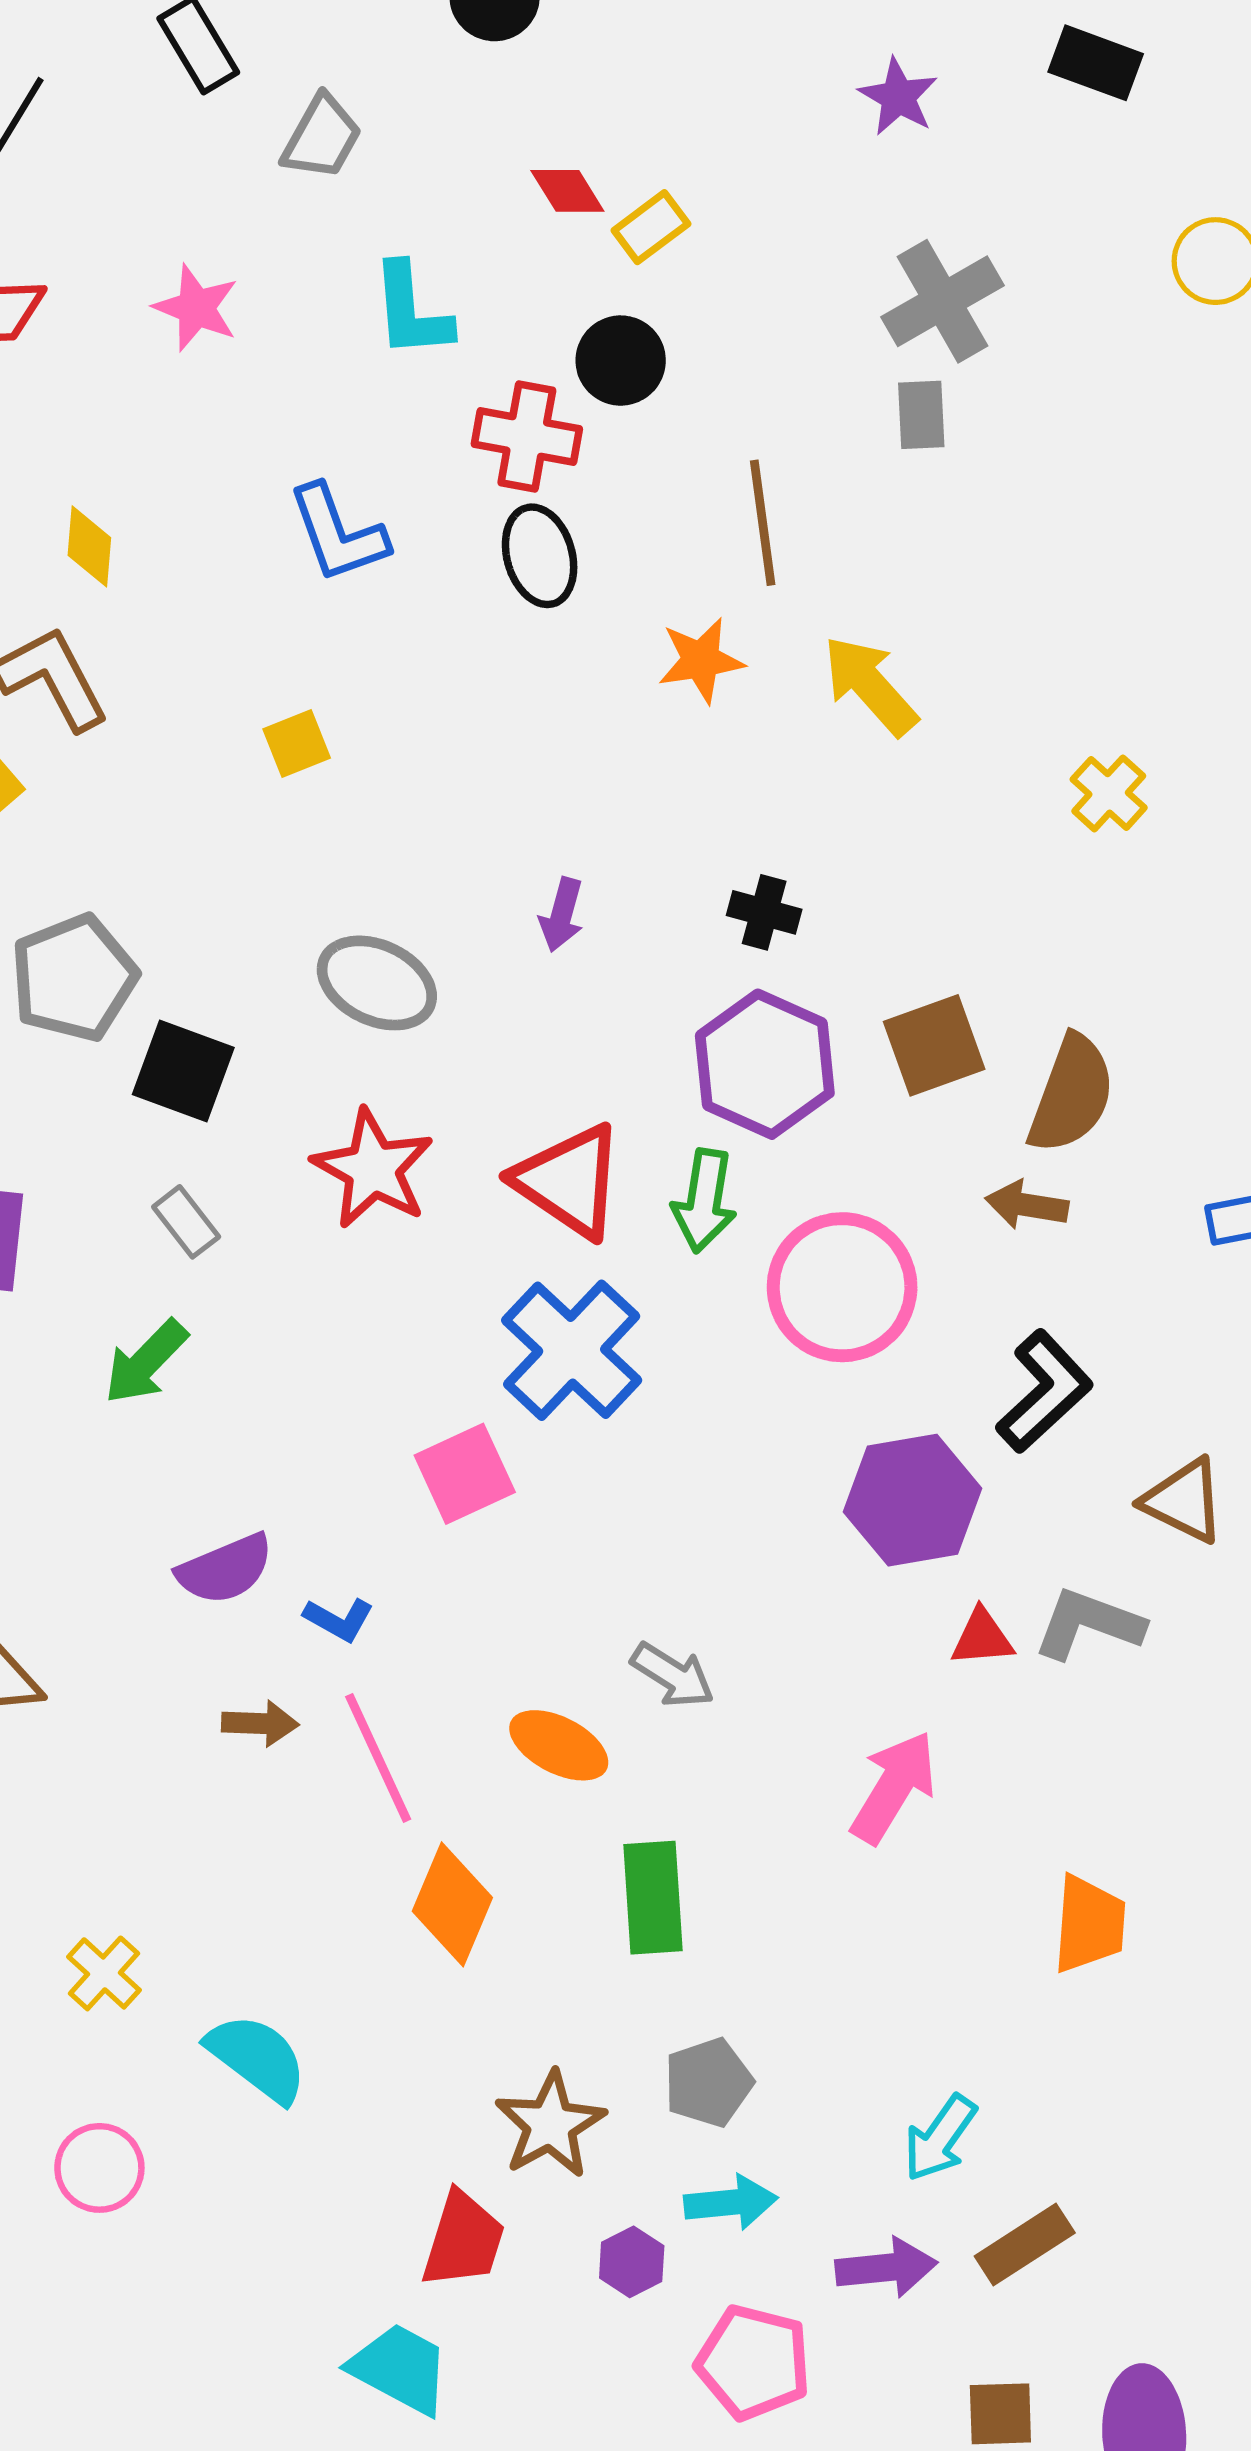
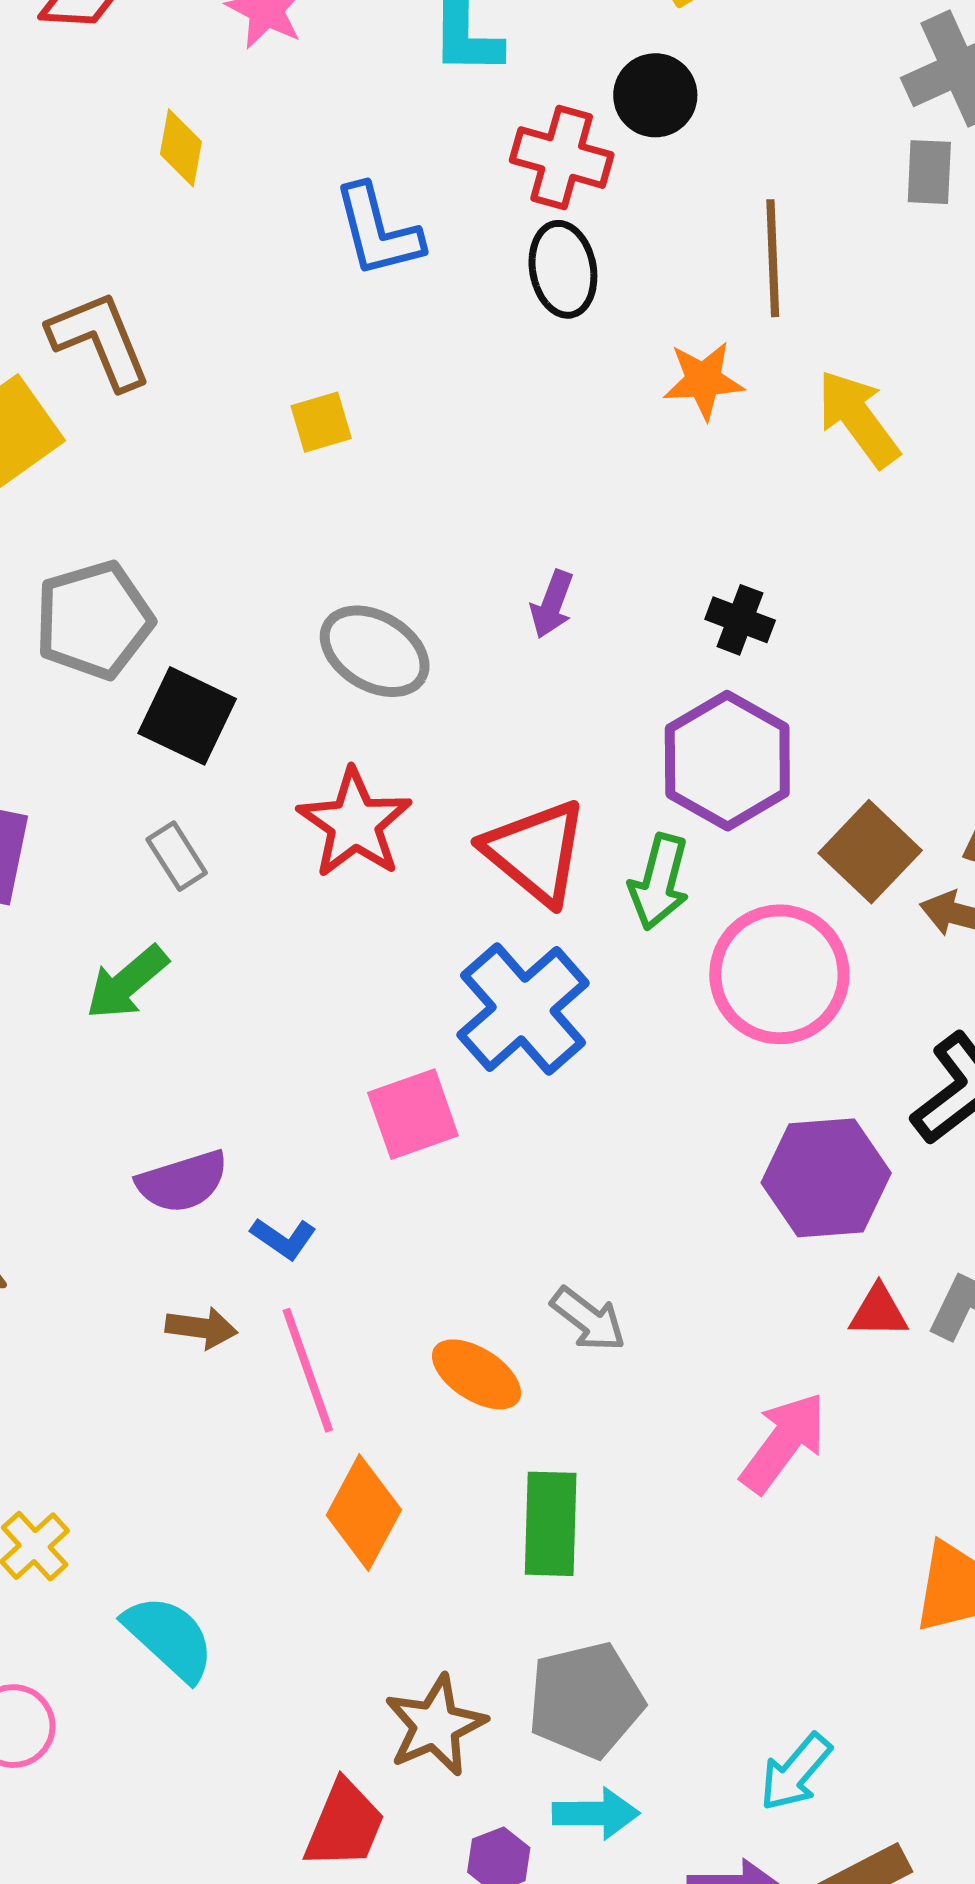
yellow diamond: (89, 546) -> (181, 148), moved
brown square: (934, 1045) -> (870, 852), moved, turned -32
gray pentagon: (708, 2082) -> (586, 1700), size x1.4

